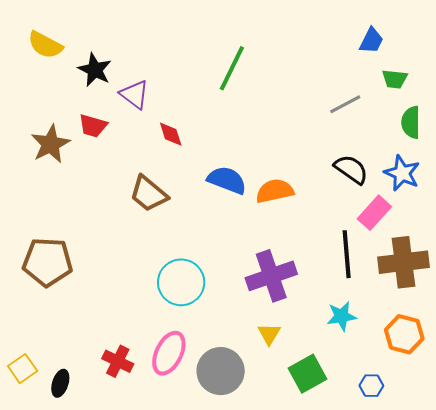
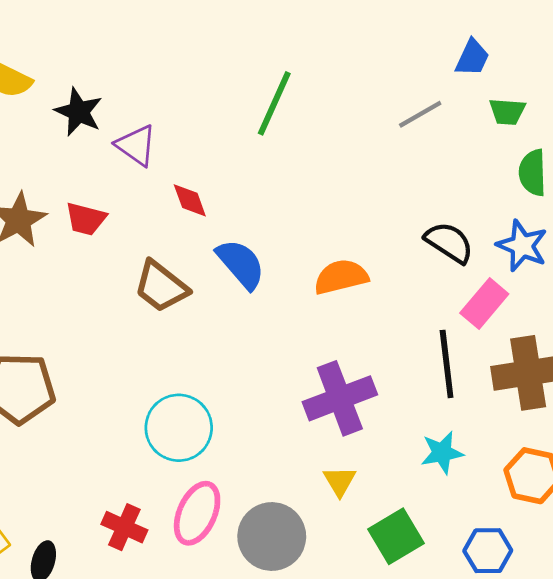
gray line: (345, 104) -> (420, 114), moved
red trapezoid: (93, 126) -> (86, 219), moved
blue semicircle: (227, 180) -> (241, 264), moved, turned 30
cyan circle: (181, 282) -> (179, 428), moved
blue hexagon: (371, 386) -> (488, 551), size x1.4

